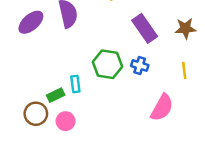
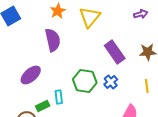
purple ellipse: (31, 22) -> (31, 75), moved
blue cross: (140, 66) -> (111, 82), turned 32

